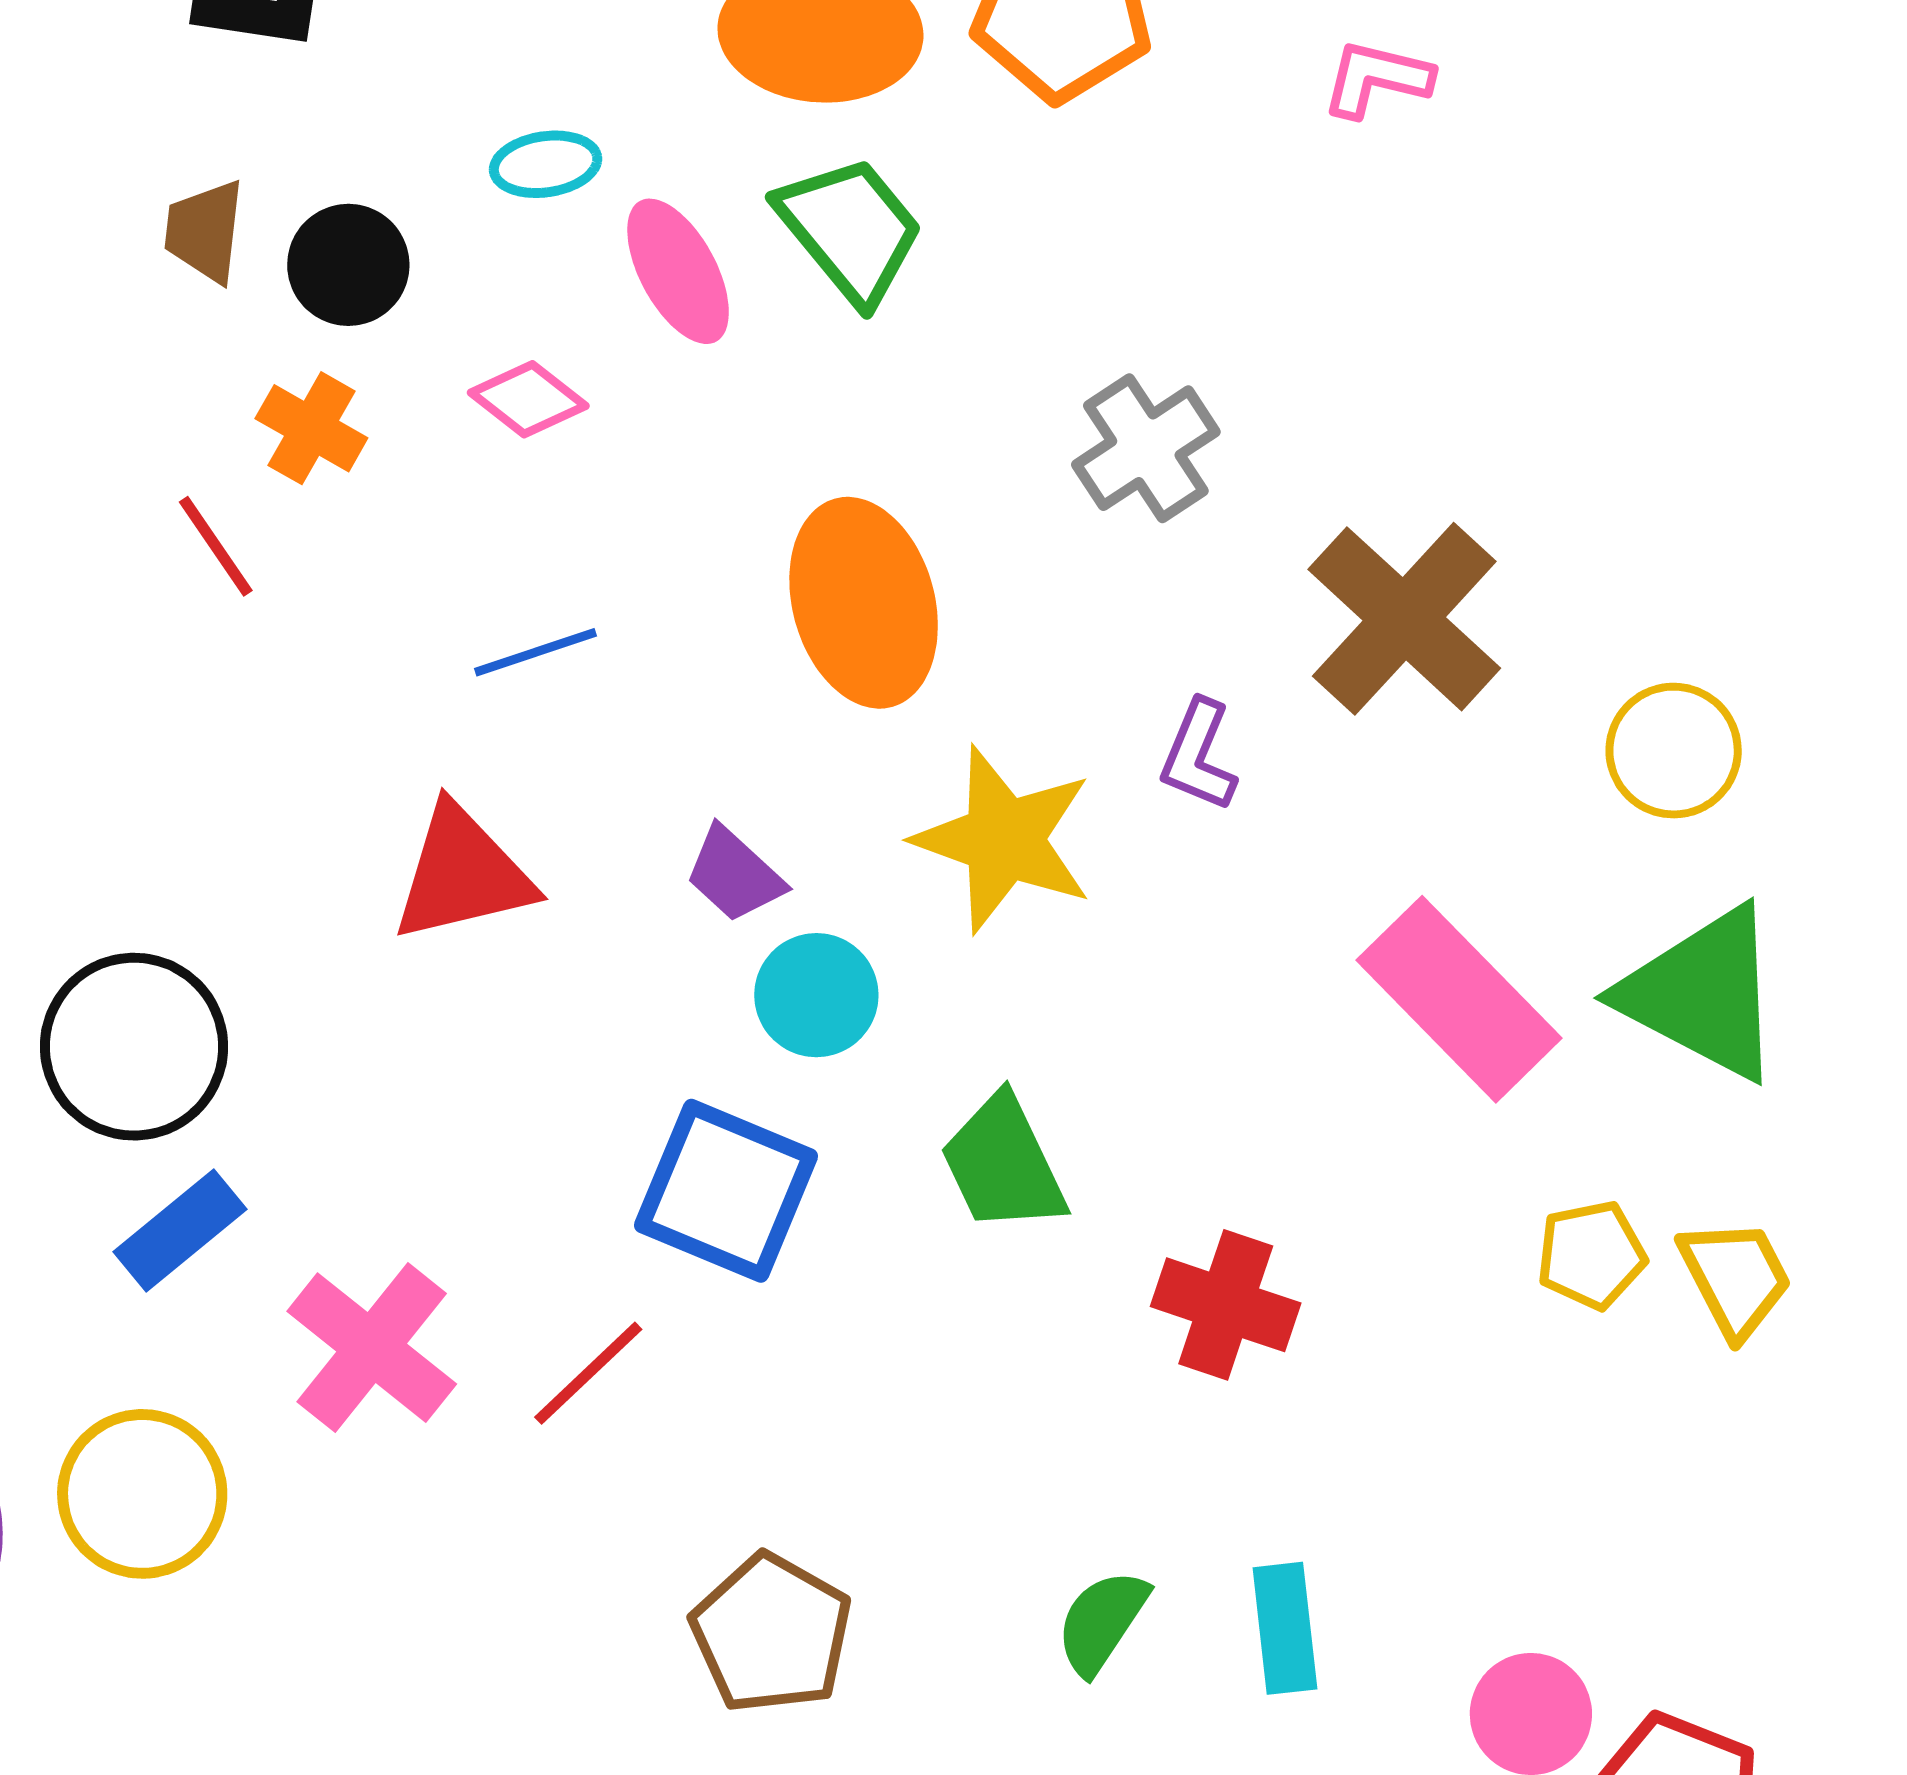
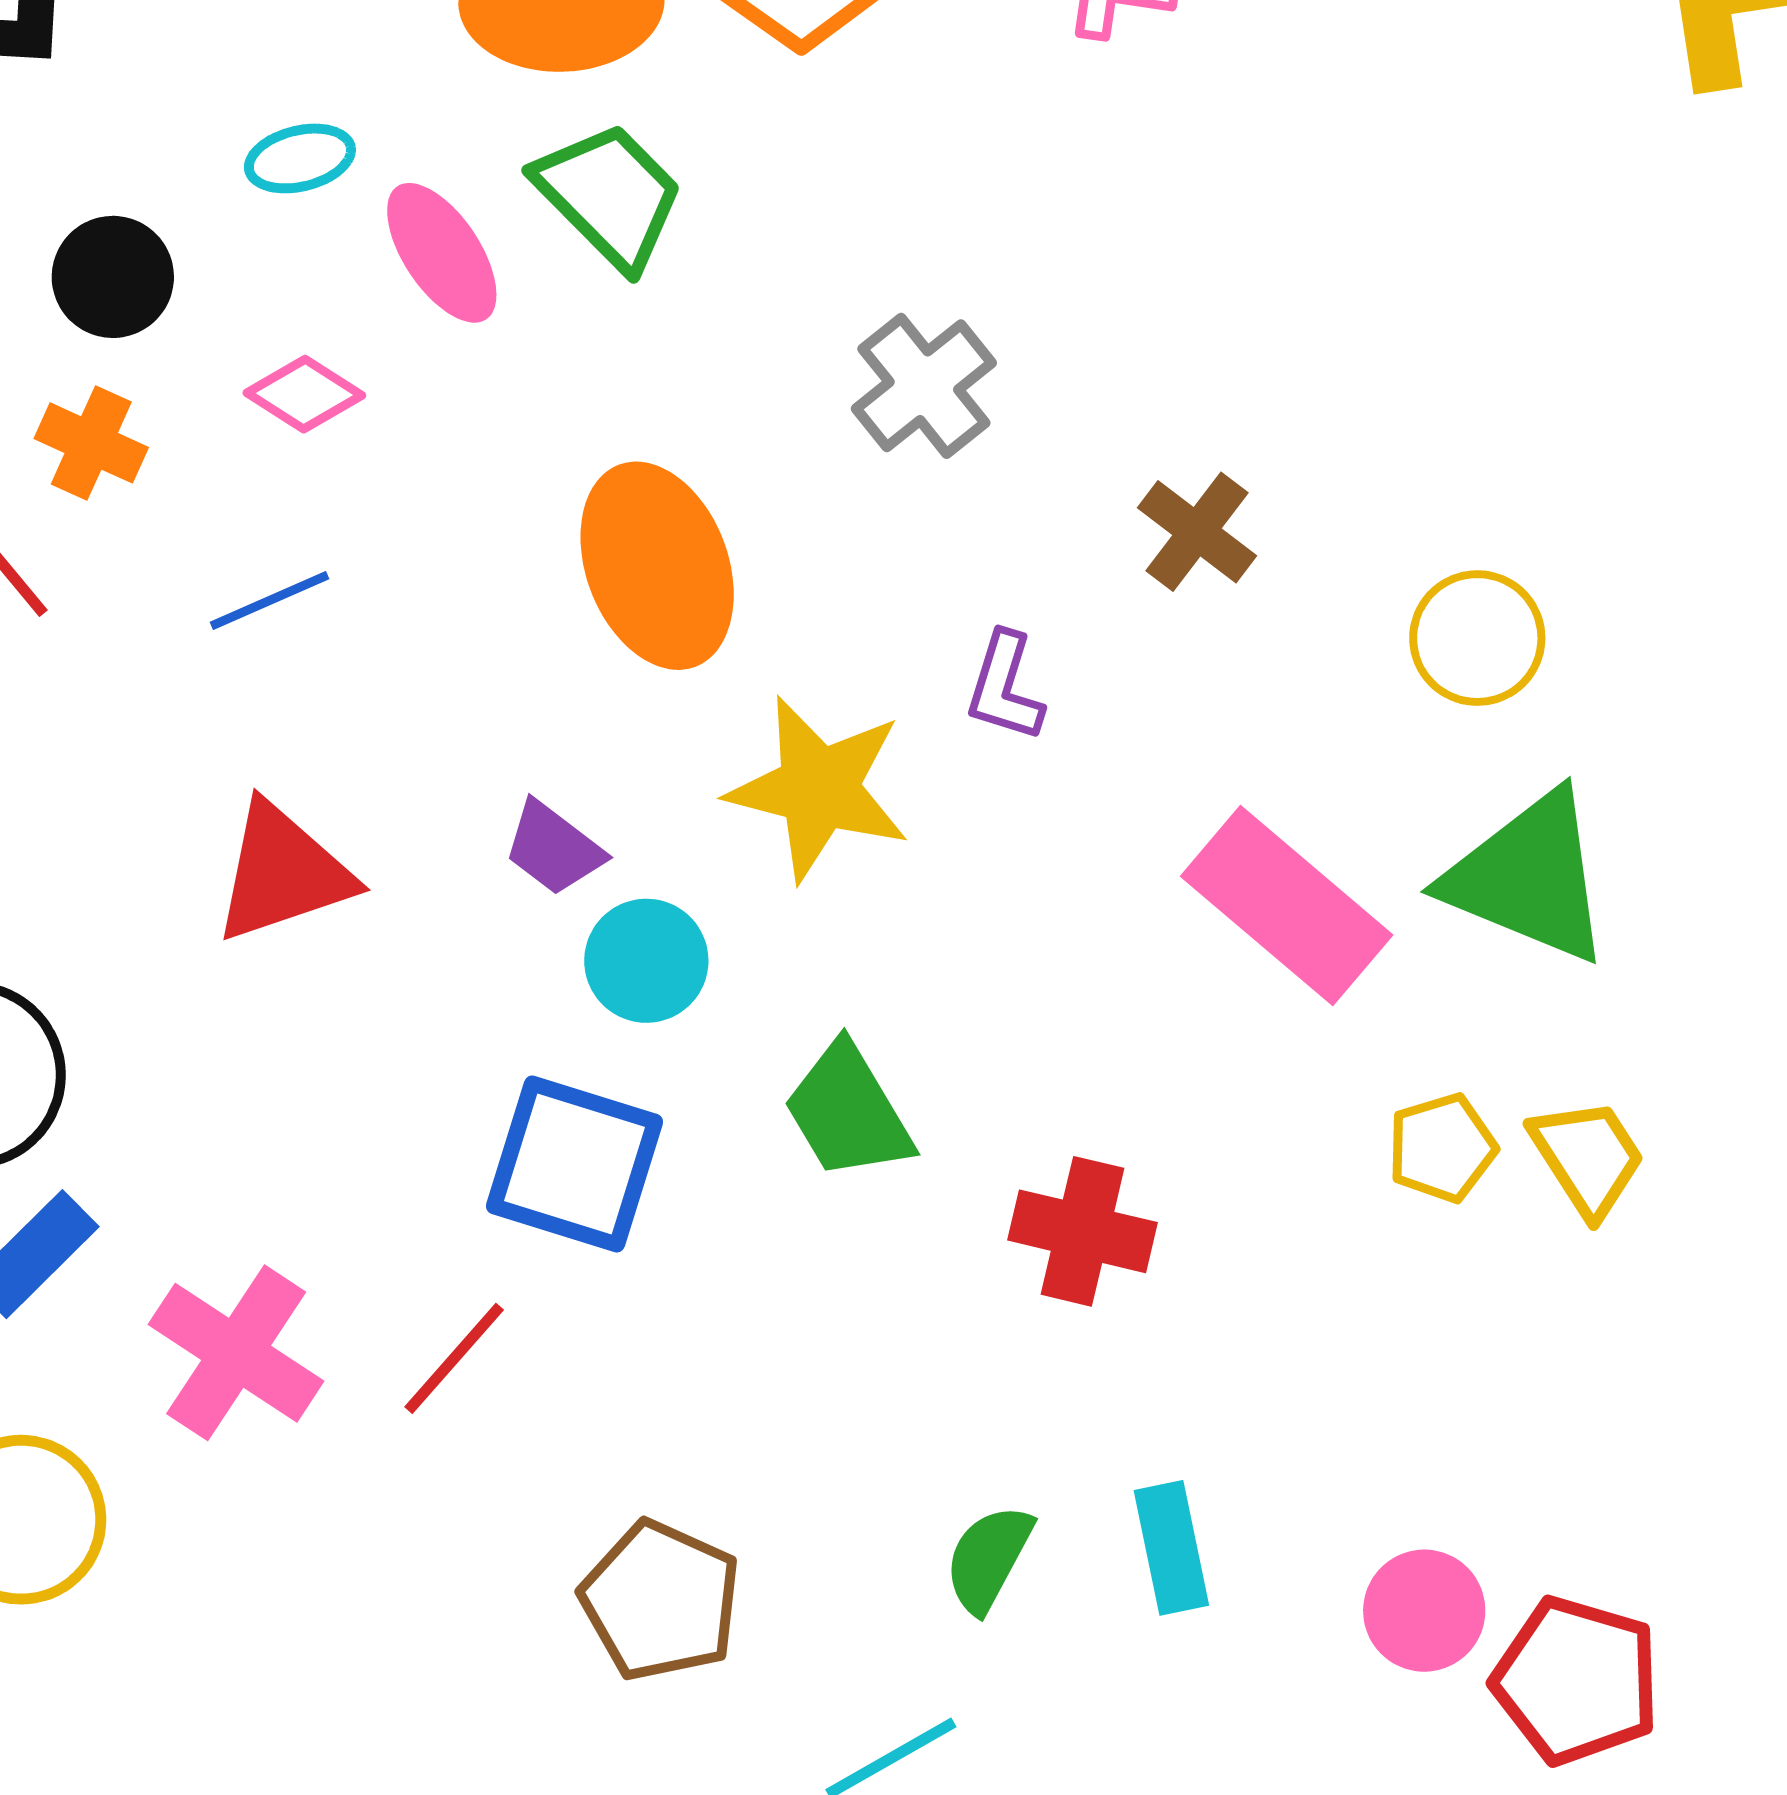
brown cross: (1404, 619) -> (1197, 532), size x0.6
blue line: (535, 652) -> (269, 600), moved

